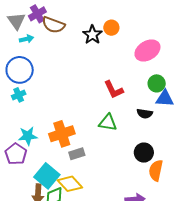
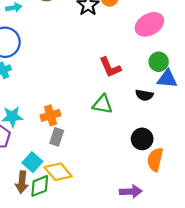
orange cross: (62, 134) -> (50, 115), size x0.7
gray rectangle: (77, 154) -> (57, 137), moved, turned -56
cyan square: (47, 176) -> (32, 162), size x0.7

